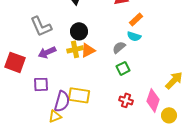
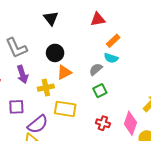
yellow cross: (75, 49) -> (46, 88), moved
purple arrow: (47, 52) -> (22, 74), turned -84
yellow rectangle: (79, 95) -> (65, 109), moved
purple semicircle: (62, 101) -> (38, 124), turned 35

